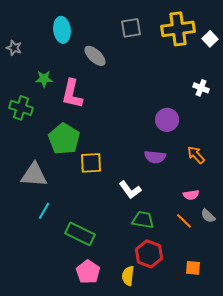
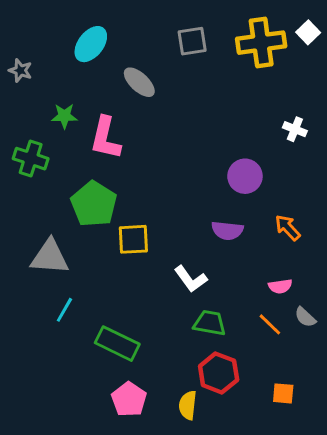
cyan ellipse: (62, 30) -> (91, 44), turned 45
white square: (210, 39) -> (308, 32), moved

